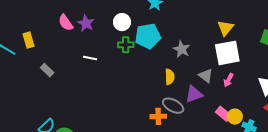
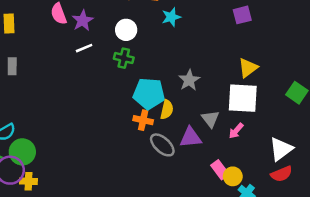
cyan pentagon: (148, 36) -> (149, 94), moved
white line: (90, 58) -> (84, 48), moved, turned -48
gray rectangle: (47, 70) -> (12, 66), moved, turned 32
orange cross: (158, 116) -> (143, 120), moved

